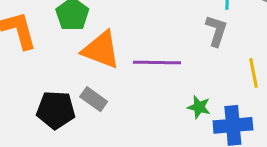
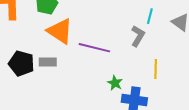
gray rectangle: (94, 99) -> (48, 62), turned -48

